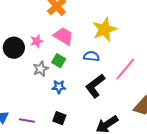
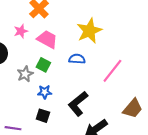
pink star: (37, 41) -> (21, 31), moved
black L-shape: (95, 86) -> (78, 104), moved
black square: (59, 118) -> (43, 116), moved

